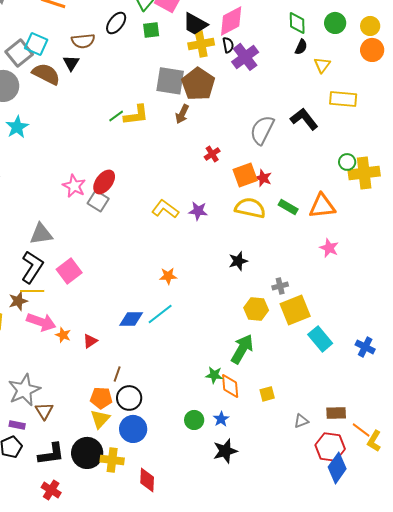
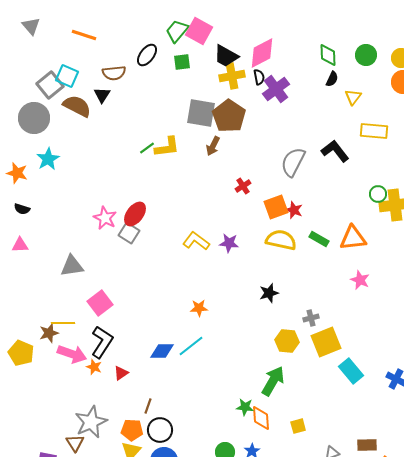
black L-shape: (32, 267) -> (102, 342), moved
gray star: (24, 390) -> (91, 422), moved

